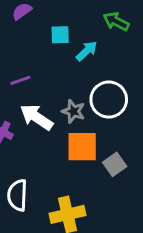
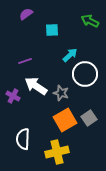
cyan arrow: (87, 51) -> (70, 55), moved
gray star: (73, 111) -> (61, 93), moved
orange square: (82, 147) -> (65, 120), moved, turned -30

